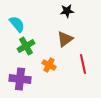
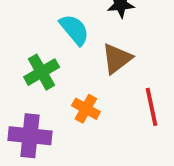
cyan semicircle: (17, 24) -> (74, 30), moved

